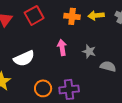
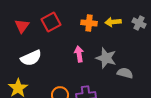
gray star: (89, 51) -> (106, 58), size x1.5
white semicircle: (24, 58) -> (31, 58), moved

